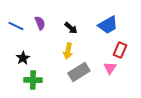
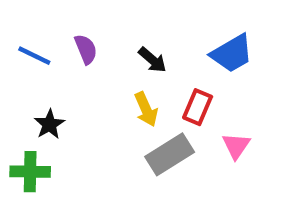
red rectangle: (120, 50) -> (198, 107), moved
yellow arrow: (68, 51) -> (146, 109), turned -35
green cross: (33, 80) -> (30, 172), moved

